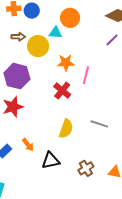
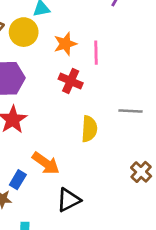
orange arrow: (28, 145) -> (46, 163), size x1.5
black triangle: (51, 161) -> (69, 200), moved
brown cross: (86, 168) -> (141, 172), moved

